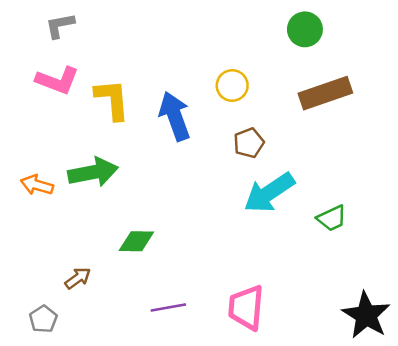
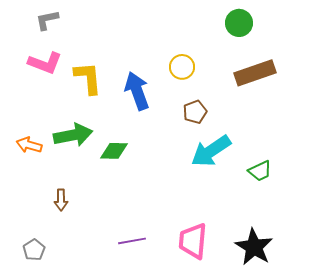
green diamond: (136, 241) -> (114, 151), moved
brown arrow: (78, 278) -> (61, 200), moved, turned 125
black star: (366, 315) -> (254, 247), moved

